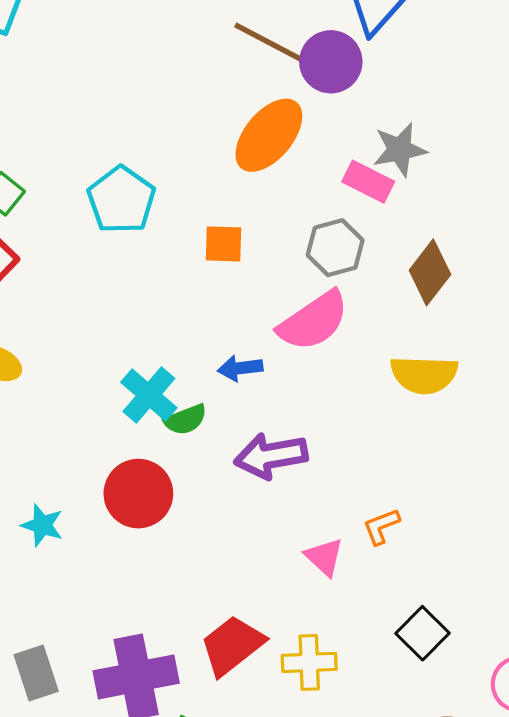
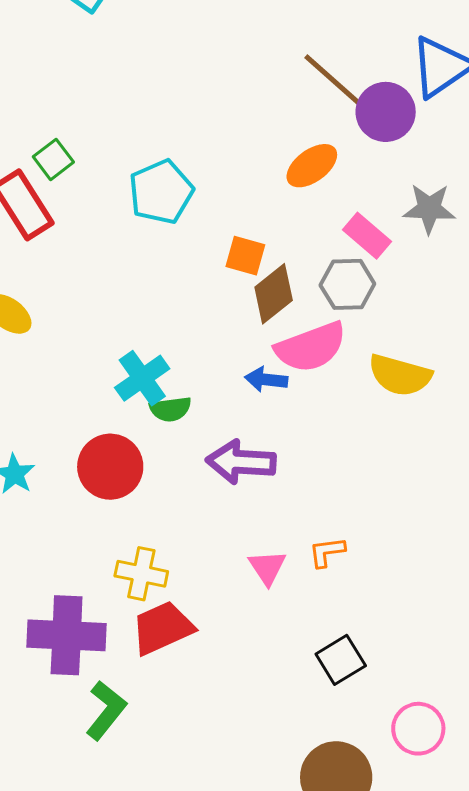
orange ellipse: (269, 135) -> (312, 166), size x0.7
pink rectangle: (368, 182) -> (367, 236), moved
brown diamond: (430, 272) -> (274, 294), moved
blue arrow: (240, 368) -> (266, 380), moved
yellow semicircle: (424, 375) -> (400, 375), moved
yellow cross: (309, 662) -> (141, 574), moved

